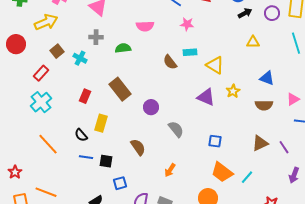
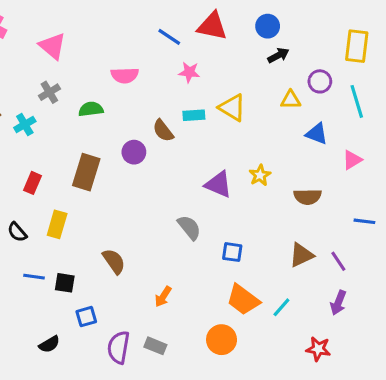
purple circle: (272, 13) -> (320, 81), moved
gray cross: (96, 37) -> (49, 92), turned -32
cyan cross: (80, 58) -> (25, 124), turned 32
yellow triangle: (215, 65) -> (232, 108), moved
blue triangle: (267, 78) -> (317, 134), moved
brown rectangle: (120, 89) -> (86, 172), turned 55
pink triangle: (293, 99) -> (352, 160), moved
purple circle: (151, 107) -> (134, 152), moved
gray semicircle: (176, 129) -> (189, 227), moved
black semicircle: (81, 135) -> (17, 232), moved
purple arrow: (294, 175) -> (338, 303), moved

